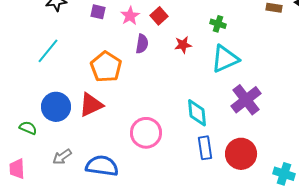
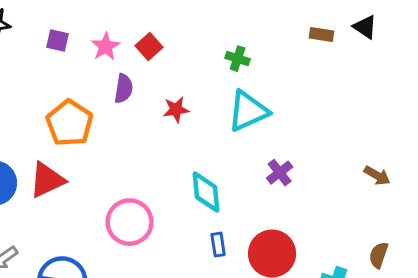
red star: (183, 45) -> (176, 110), moved
purple cross: (246, 100) -> (280, 173), size x0.6
blue rectangle: (205, 148) -> (218, 245), size x0.7

